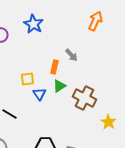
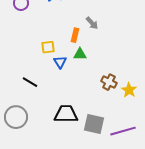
green triangle: (59, 86) -> (80, 54), turned 32
brown cross: (84, 98) -> (109, 82), moved, size x0.7

